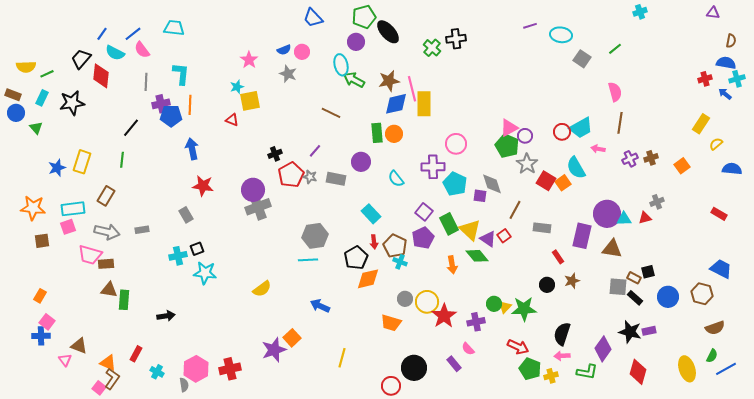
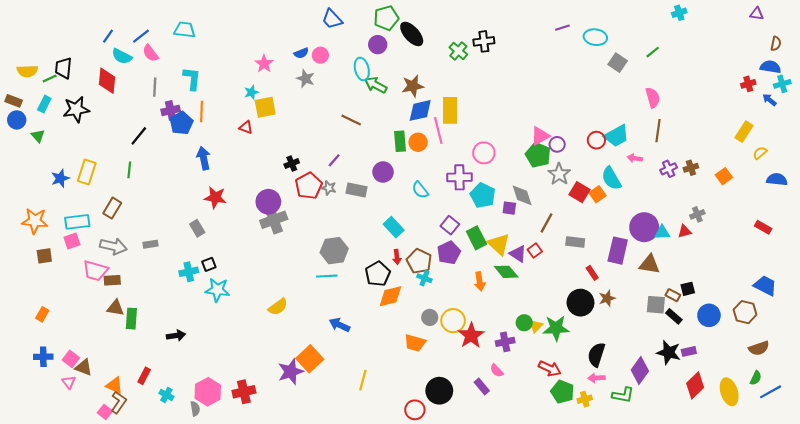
black trapezoid: (81, 59) -> (63, 68), moved, turned -35
pink line: (412, 89) -> (438, 131), moved
blue pentagon: (171, 116) -> (181, 123), turned -30
black circle: (547, 285) -> (580, 303), size x1.6
pink square: (47, 322) -> (71, 359), moved
orange square: (292, 338) -> (310, 359), size x1.4
red diamond: (638, 372) -> (695, 385), moved, turned 30

